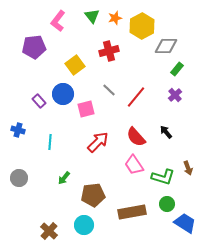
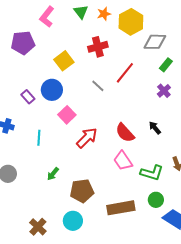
red line: (136, 97) -> (125, 73), moved
pink square: (86, 109) -> (67, 115), moved, turned -30

